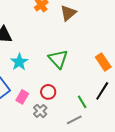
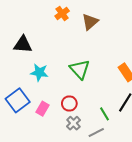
cyan star: (19, 62) -> (39, 72), turned -30
gray cross: (40, 111) -> (73, 123), moved

